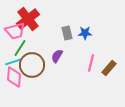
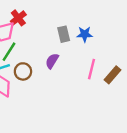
red cross: (28, 19) -> (18, 18), size x0.6
brown circle: (32, 65) -> (23, 71), size x0.6

